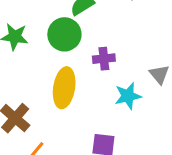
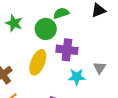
purple cross: (104, 59) -> (67, 50), size x1.5

